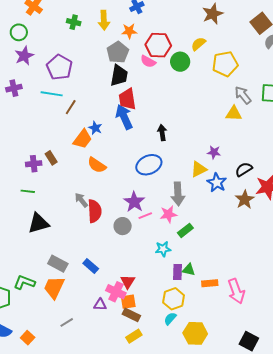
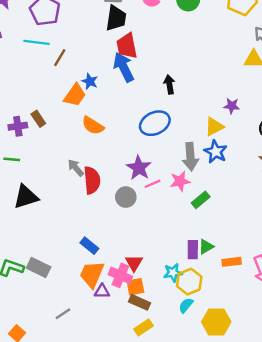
blue star: (217, 183) -> (216, 152), moved
cyan star: (163, 249) -> (173, 273), moved
gray rectangle: (58, 264) -> (39, 267), moved
green triangle: (189, 270) -> (206, 247), turned -40
orange trapezoid: (54, 287) -> (92, 274), moved

